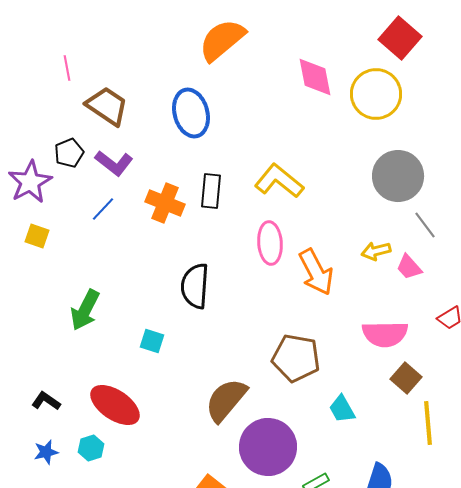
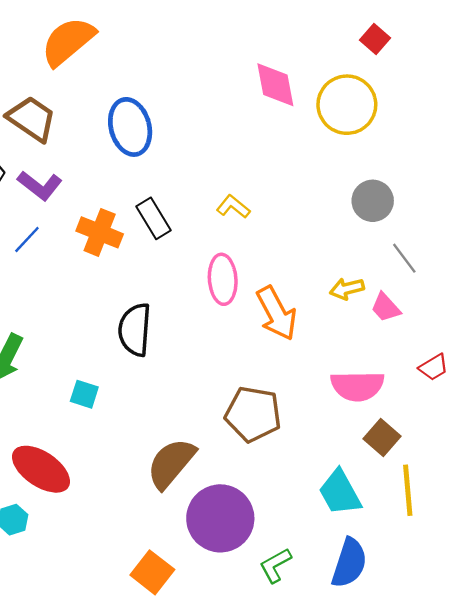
red square: (400, 38) -> (375, 39), size x0.6
orange semicircle: (222, 40) -> (68, 41), moved
gray circle: (398, 176) -> (373, 201), size x0.7
yellow L-shape: (279, 181) -> (233, 207), size x0.6
black rectangle: (211, 191) -> (154, 218), turned -36
cyan trapezoid: (342, 409) -> (340, 493), moved, size x1.4

